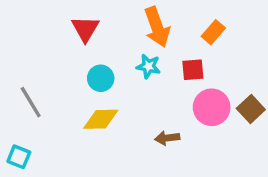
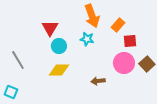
red triangle: (85, 29) -> (50, 28), moved
orange rectangle: (213, 32) -> (118, 25), moved
red square: (193, 70) -> (130, 41), moved

